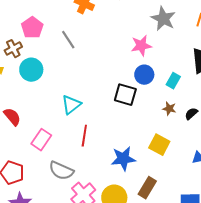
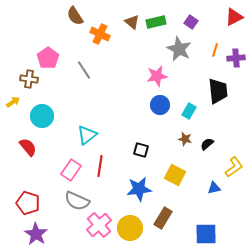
brown cross: (13, 49) -> (29, 79), turned 36
cyan circle: (31, 70) -> (42, 116), moved
black square: (125, 95) -> (141, 150), moved, size x0.7
pink rectangle: (41, 140) -> (71, 170), moved

